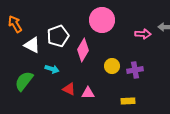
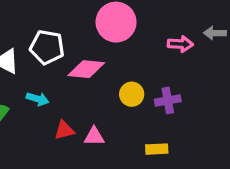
white pentagon: (58, 36) -> (47, 47), turned 30
pink diamond: (83, 50) -> (86, 69), turned 65
red triangle: (69, 89) -> (64, 130), turned -40

